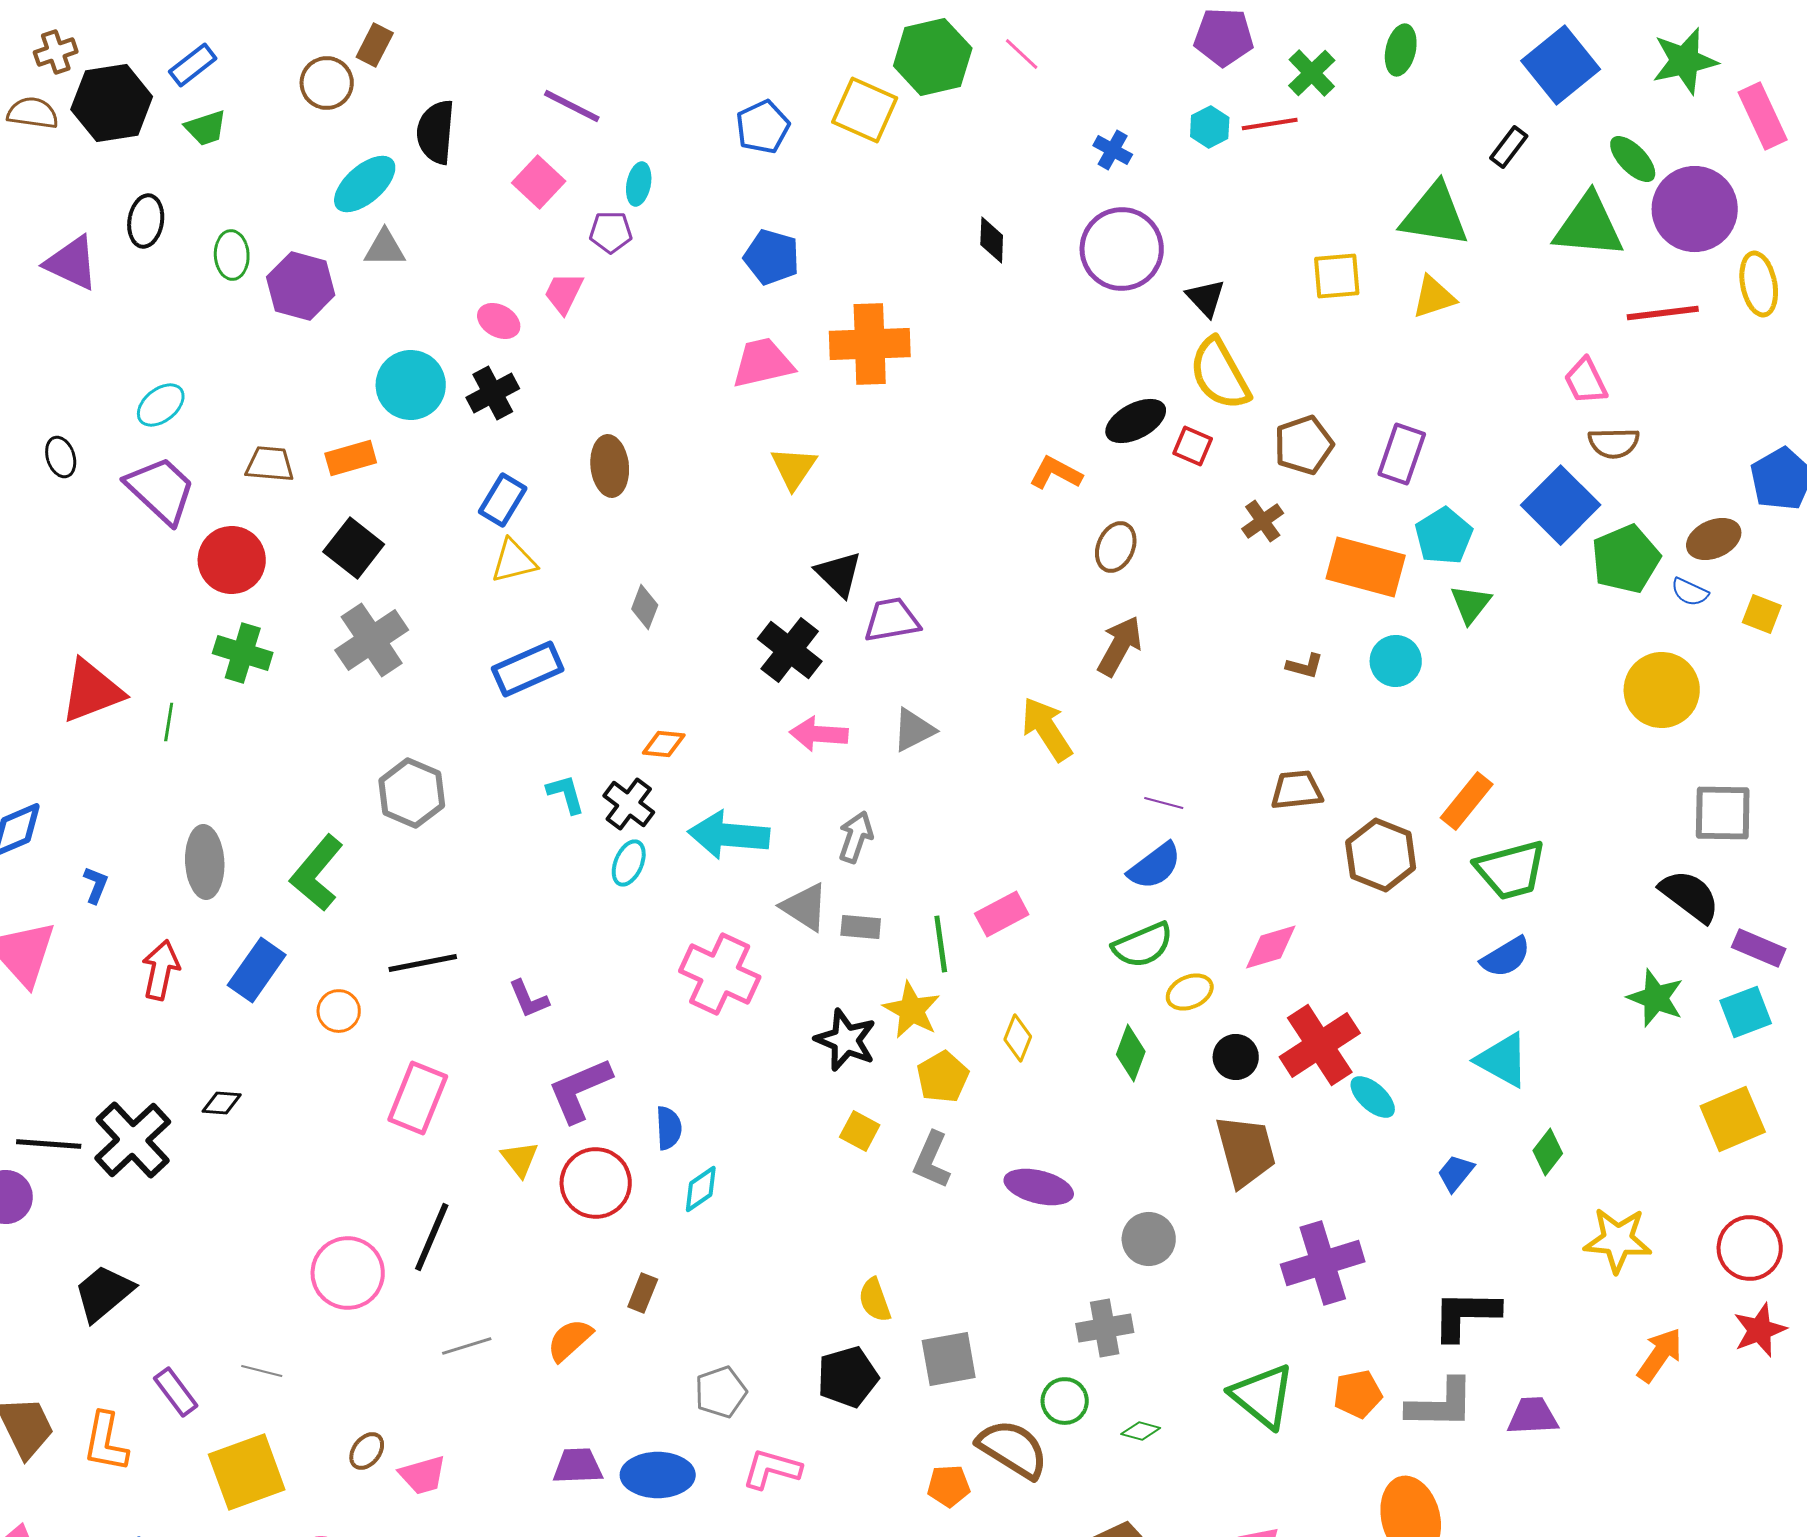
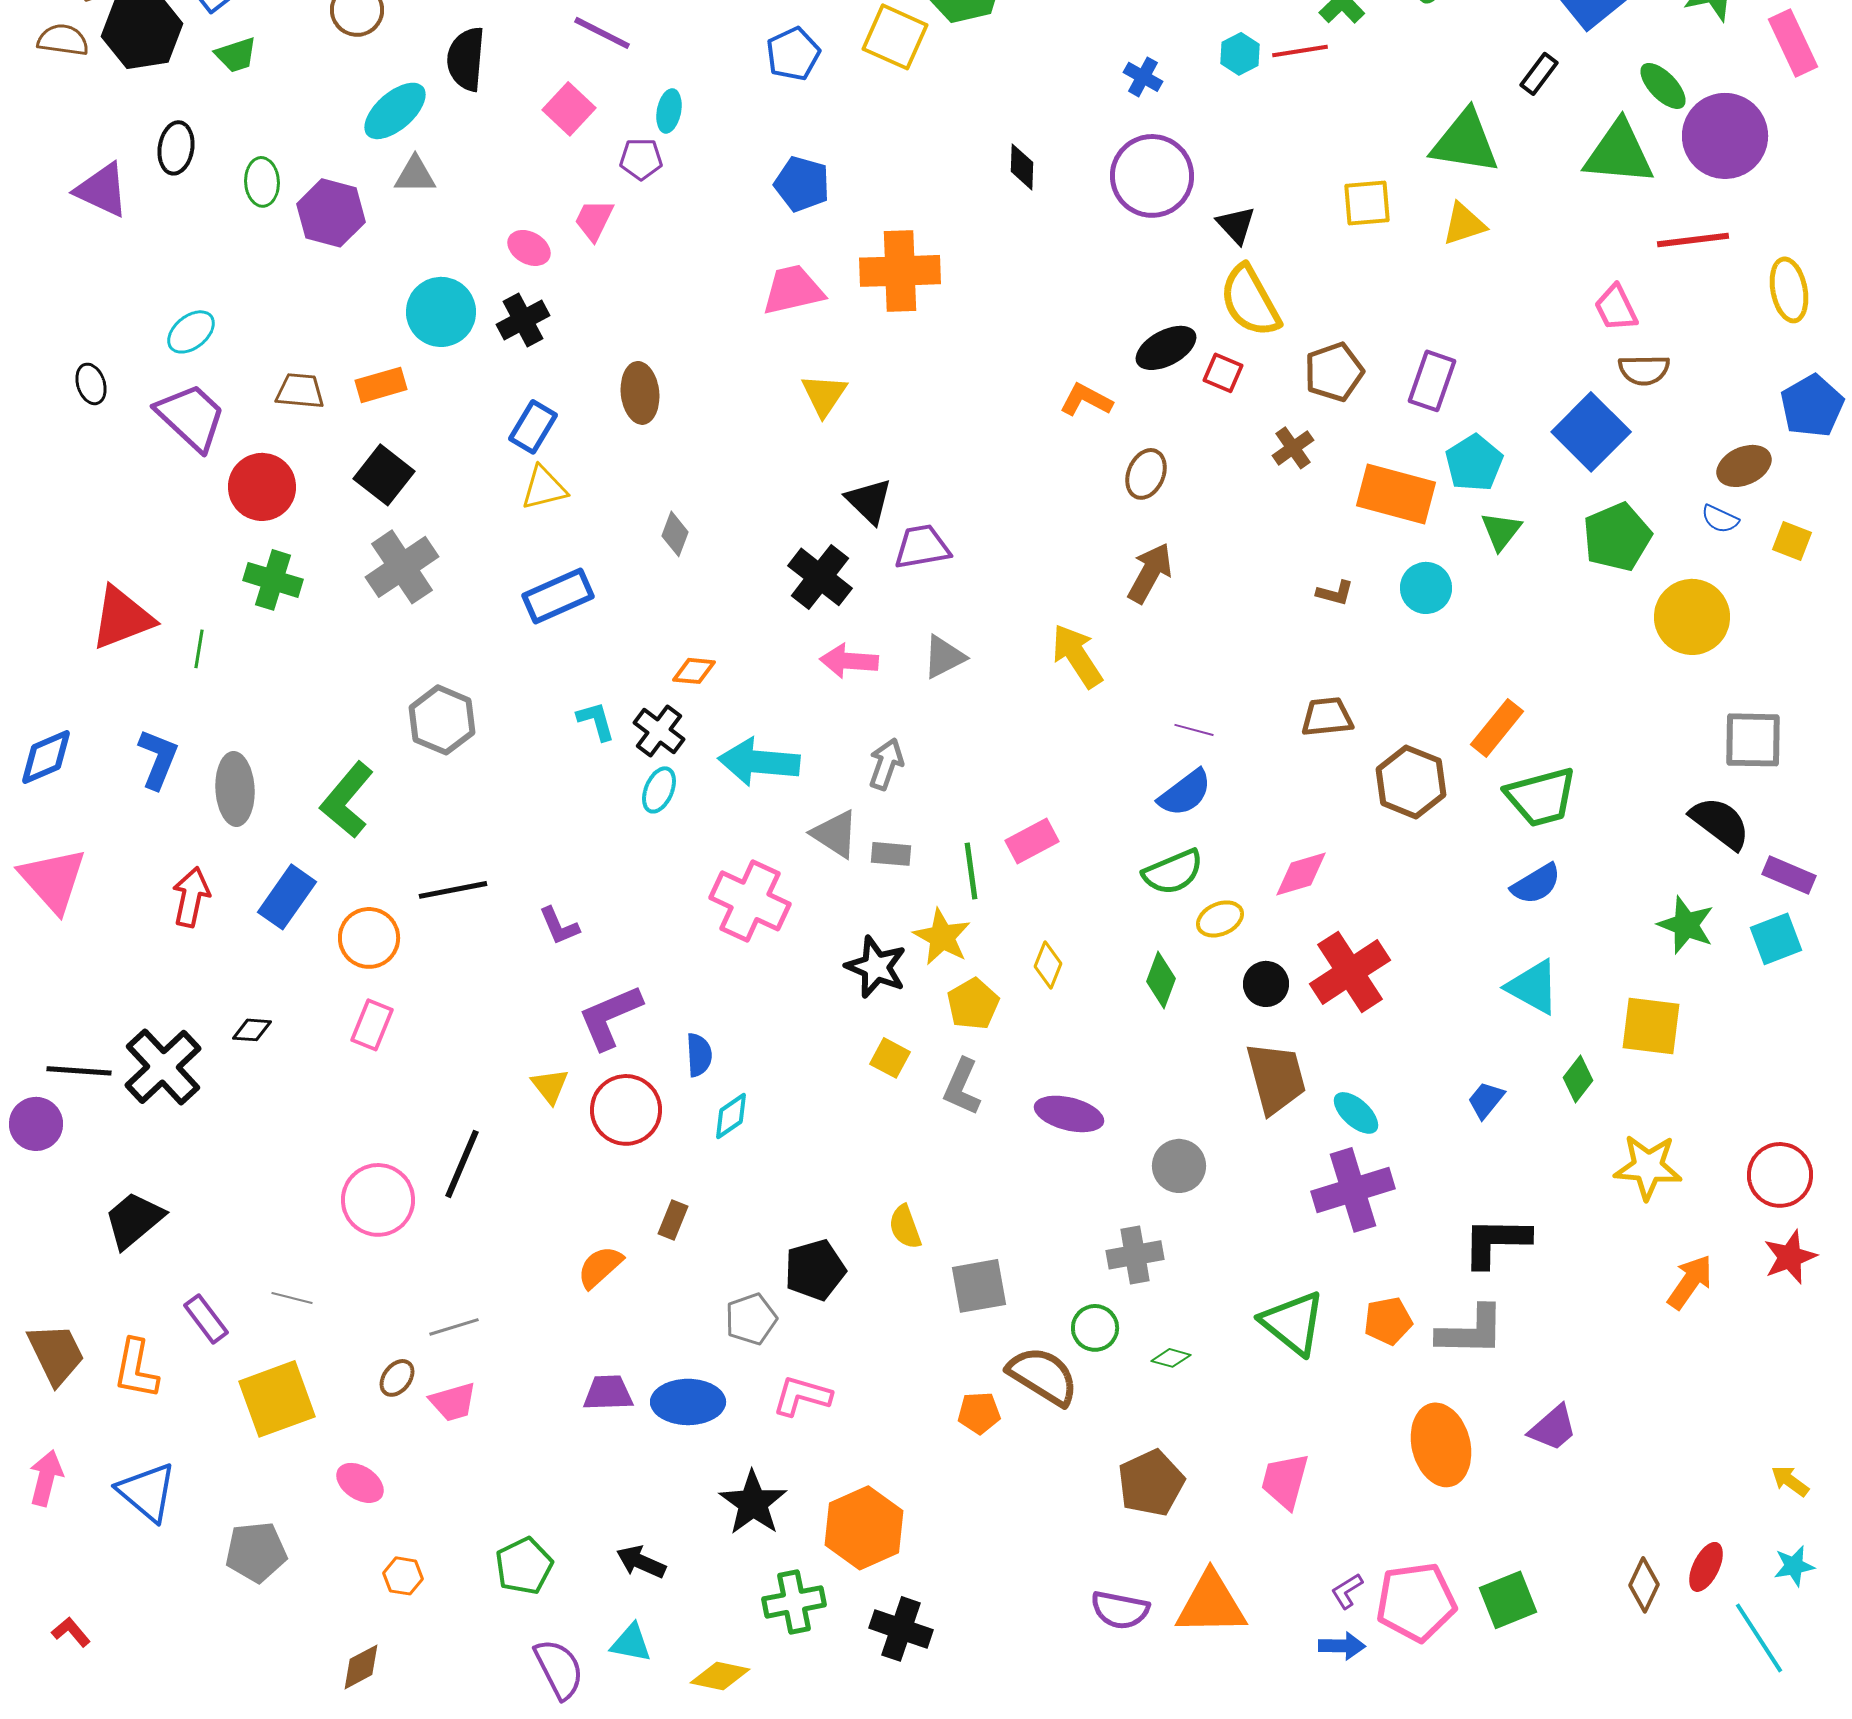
yellow ellipse: (1759, 284) -> (1789, 290), moved
green pentagon: (1626, 559) -> (1617, 537), moved
blue L-shape: (96, 885) -> (158, 759), moved, size x1.6
orange circle: (339, 1011) -> (369, 938), size x1.4
cyan ellipse: (1373, 1097) -> (1356, 1113), moved
pink rectangle: (418, 1098) -> (372, 1025), moved, size x0.7
yellow square: (1733, 1119) -> (1651, 1026), moved, turned 30
gray line: (467, 1346) -> (454, 1327), moved
black pentagon: (848, 1377) -> (815, 1270), moved
purple trapezoid: (1533, 1416) -> (1553, 1428), moved, turned 142

